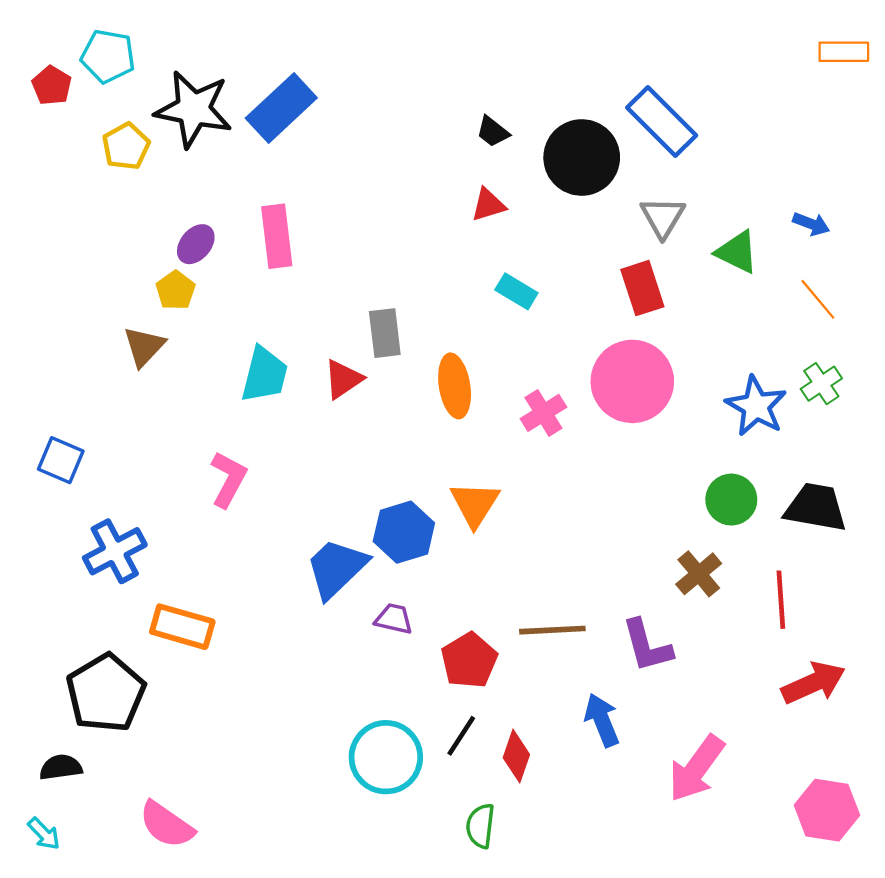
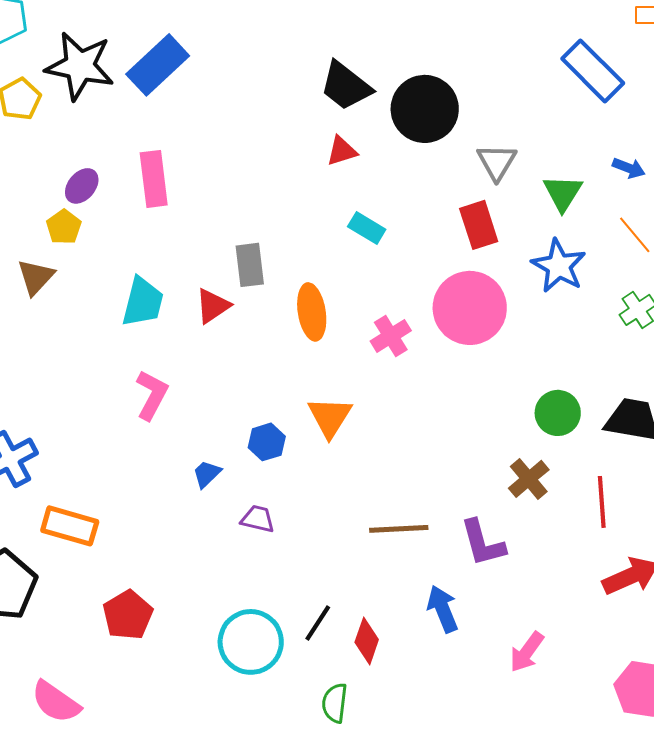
blue rectangle: (662, 122) -> (593, 71), moved
black trapezoid: (493, 132) -> (346, 86), size x1.8
green triangle: (737, 252) -> (563, 193), turned 36
blue star: (756, 406) -> (559, 266), moved
pink L-shape: (228, 479) -> (152, 395), moved
blue hexagon: (404, 532) -> (267, 442), size x0.7
blue trapezoid: (336, 568) -> (207, 474), size x0.5
red pentagon: (469, 660) -> (128, 615), moved
pink arrow: (696, 768) -> (527, 652), size x0.7

